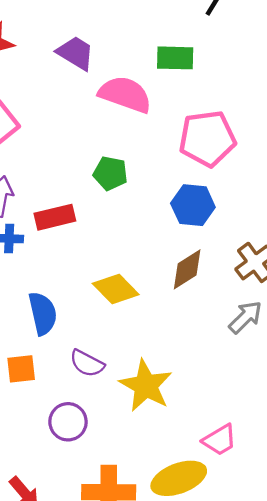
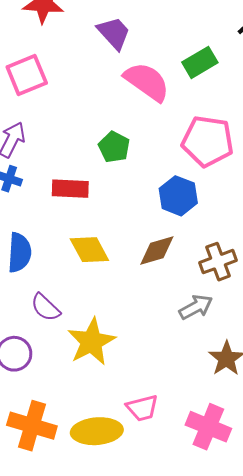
green rectangle: (175, 58) -> (200, 62), turned -48
red rectangle: (55, 217) -> (70, 189), moved

